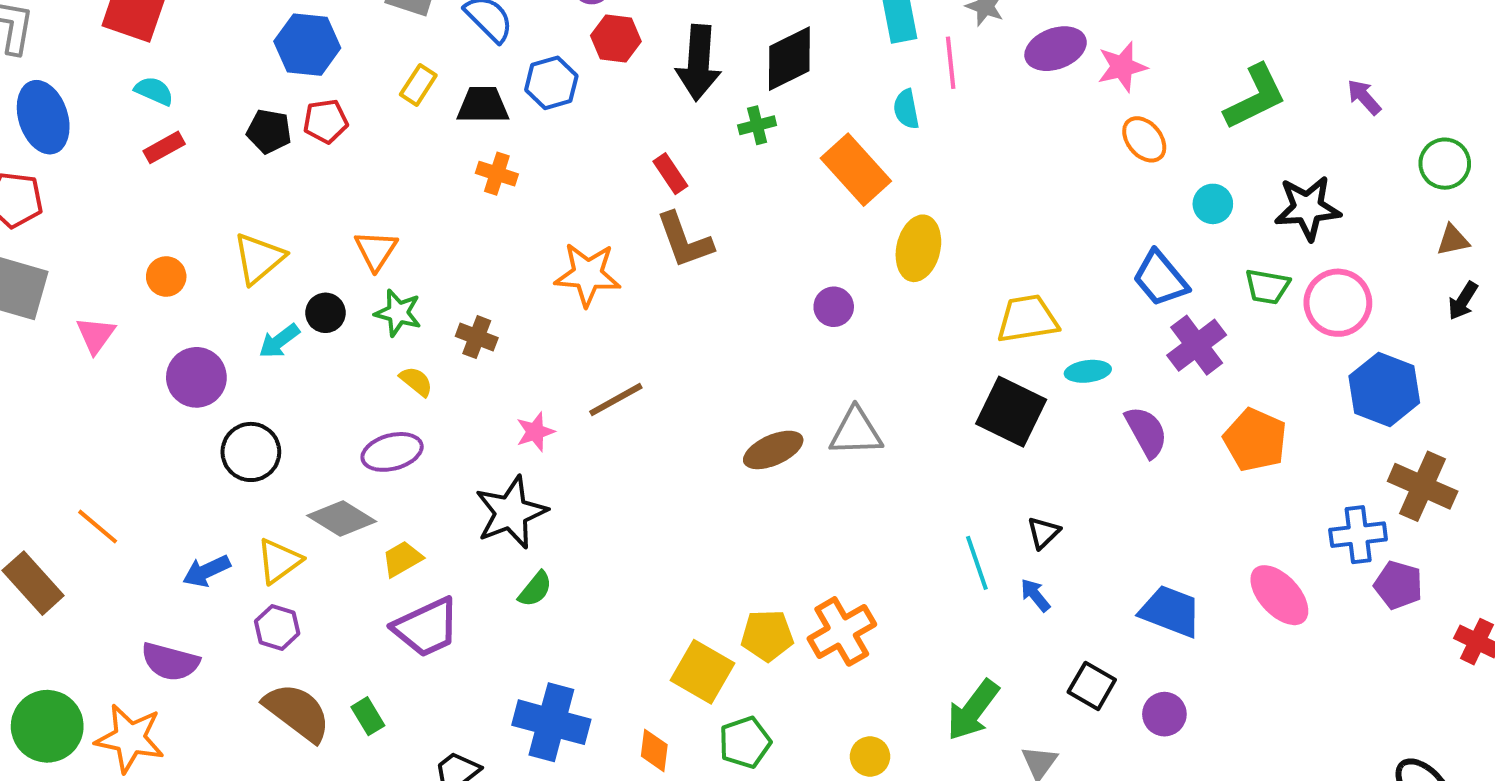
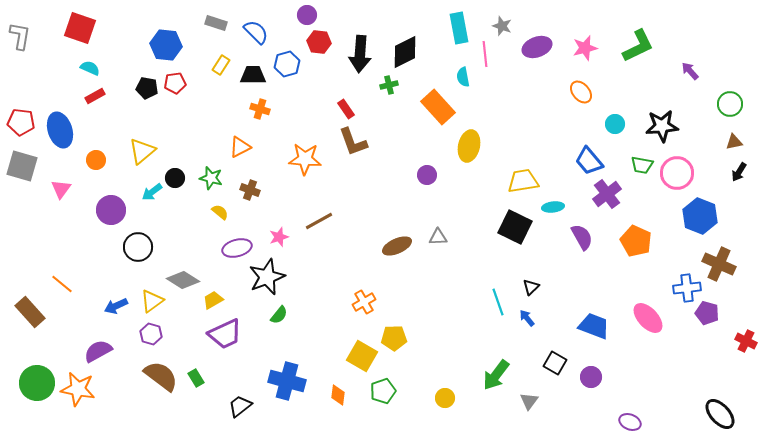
pink star: (1122, 67) -> (585, 48), moved
green L-shape: (1255, 97) -> (638, 46), moved
blue ellipse: (43, 117) -> (60, 130), moved
orange triangle: (376, 250) -> (240, 147), moved, turned 30
gray triangle: (856, 432) -> (438, 237), size x0.7
purple ellipse: (392, 452) -> (237, 248), moved
orange cross: (842, 631) -> (364, 302), moved, size x0.7
purple semicircle: (170, 662) -> (98, 351), turned 136

